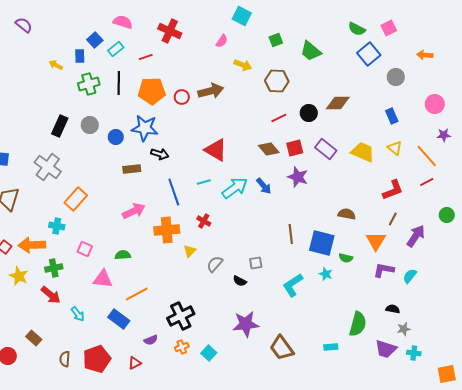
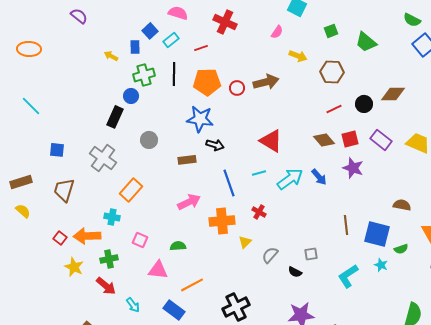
gray circle: (90, 125) -> (149, 140), moved
blue circle: (116, 137) -> (131, 96), moved
green semicircle: (346, 258) -> (401, 249), turned -32

